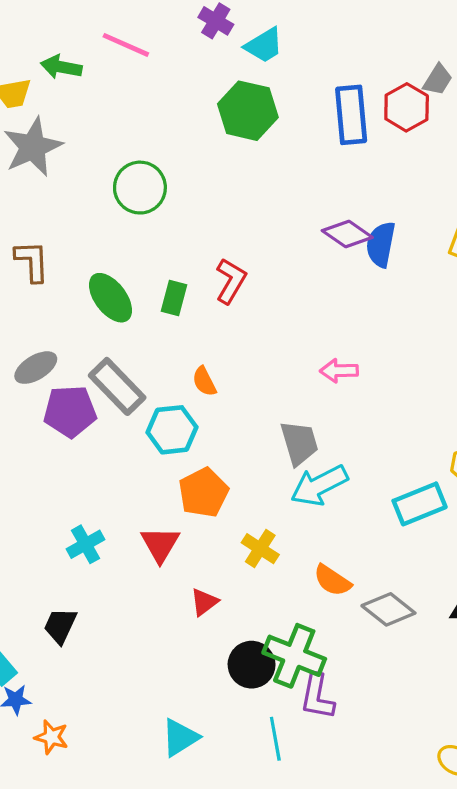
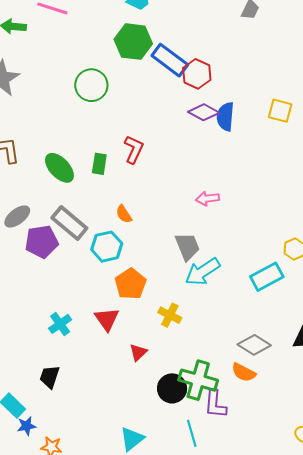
red hexagon: (407, 107) -> (197, 74), moved
blue rectangle: (351, 115) -> (170, 60), moved, turned -42
green circle: (140, 188) -> (91, 85), moved
orange semicircle: (332, 580) -> (244, 372), moved

